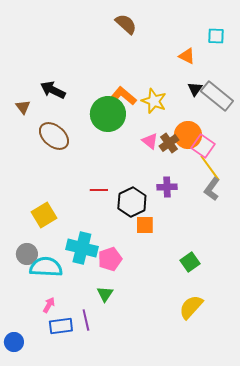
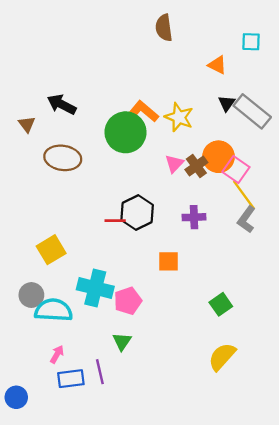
brown semicircle: (126, 24) -> (164, 28), moved, turned -140
brown ellipse: (54, 136) -> (63, 158), turned -32
pink triangle: (150, 141) -> (174, 164), turned 36
black hexagon: (132, 202) -> (137, 212), moved

